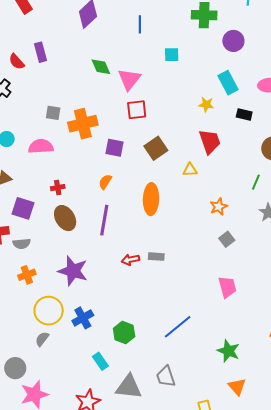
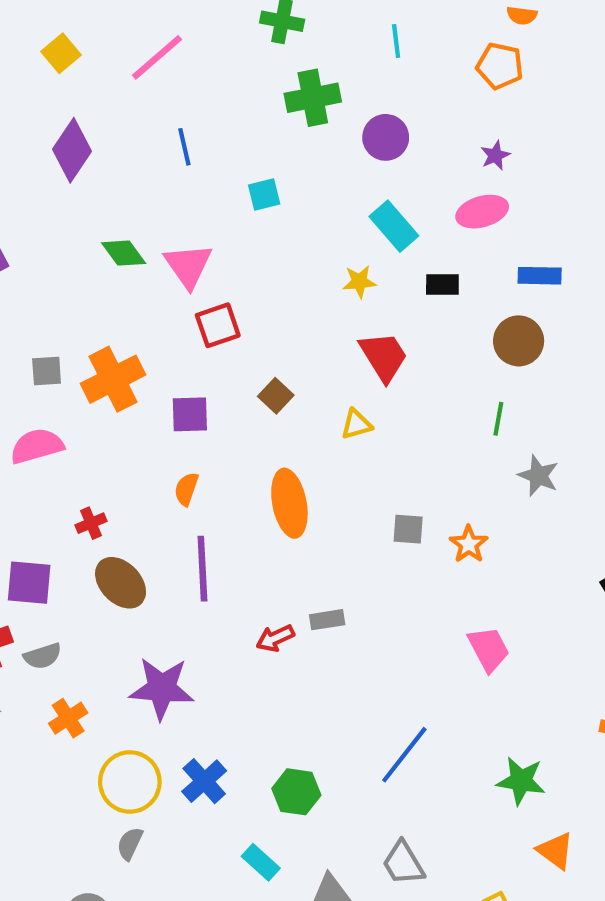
brown square: (156, 148) -> (276, 396), size x0.7
orange star: (219, 207) -> (469, 544), moved
gray square: (227, 239) -> (408, 529), moved, turned -35

